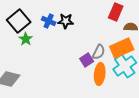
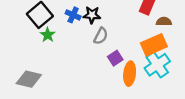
gray semicircle: (99, 52) -> (101, 36), moved

